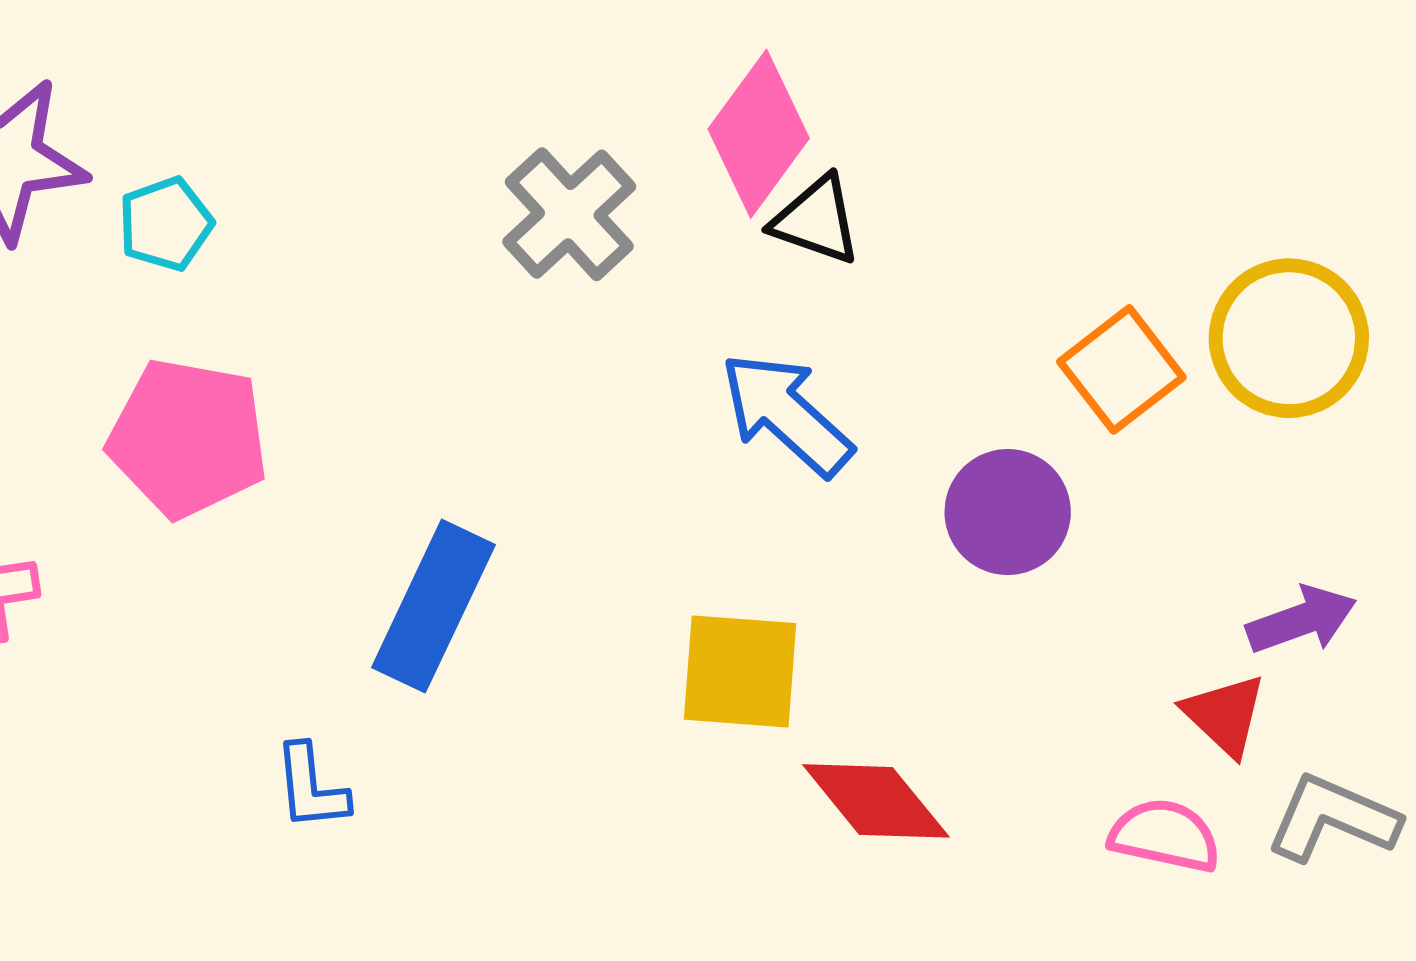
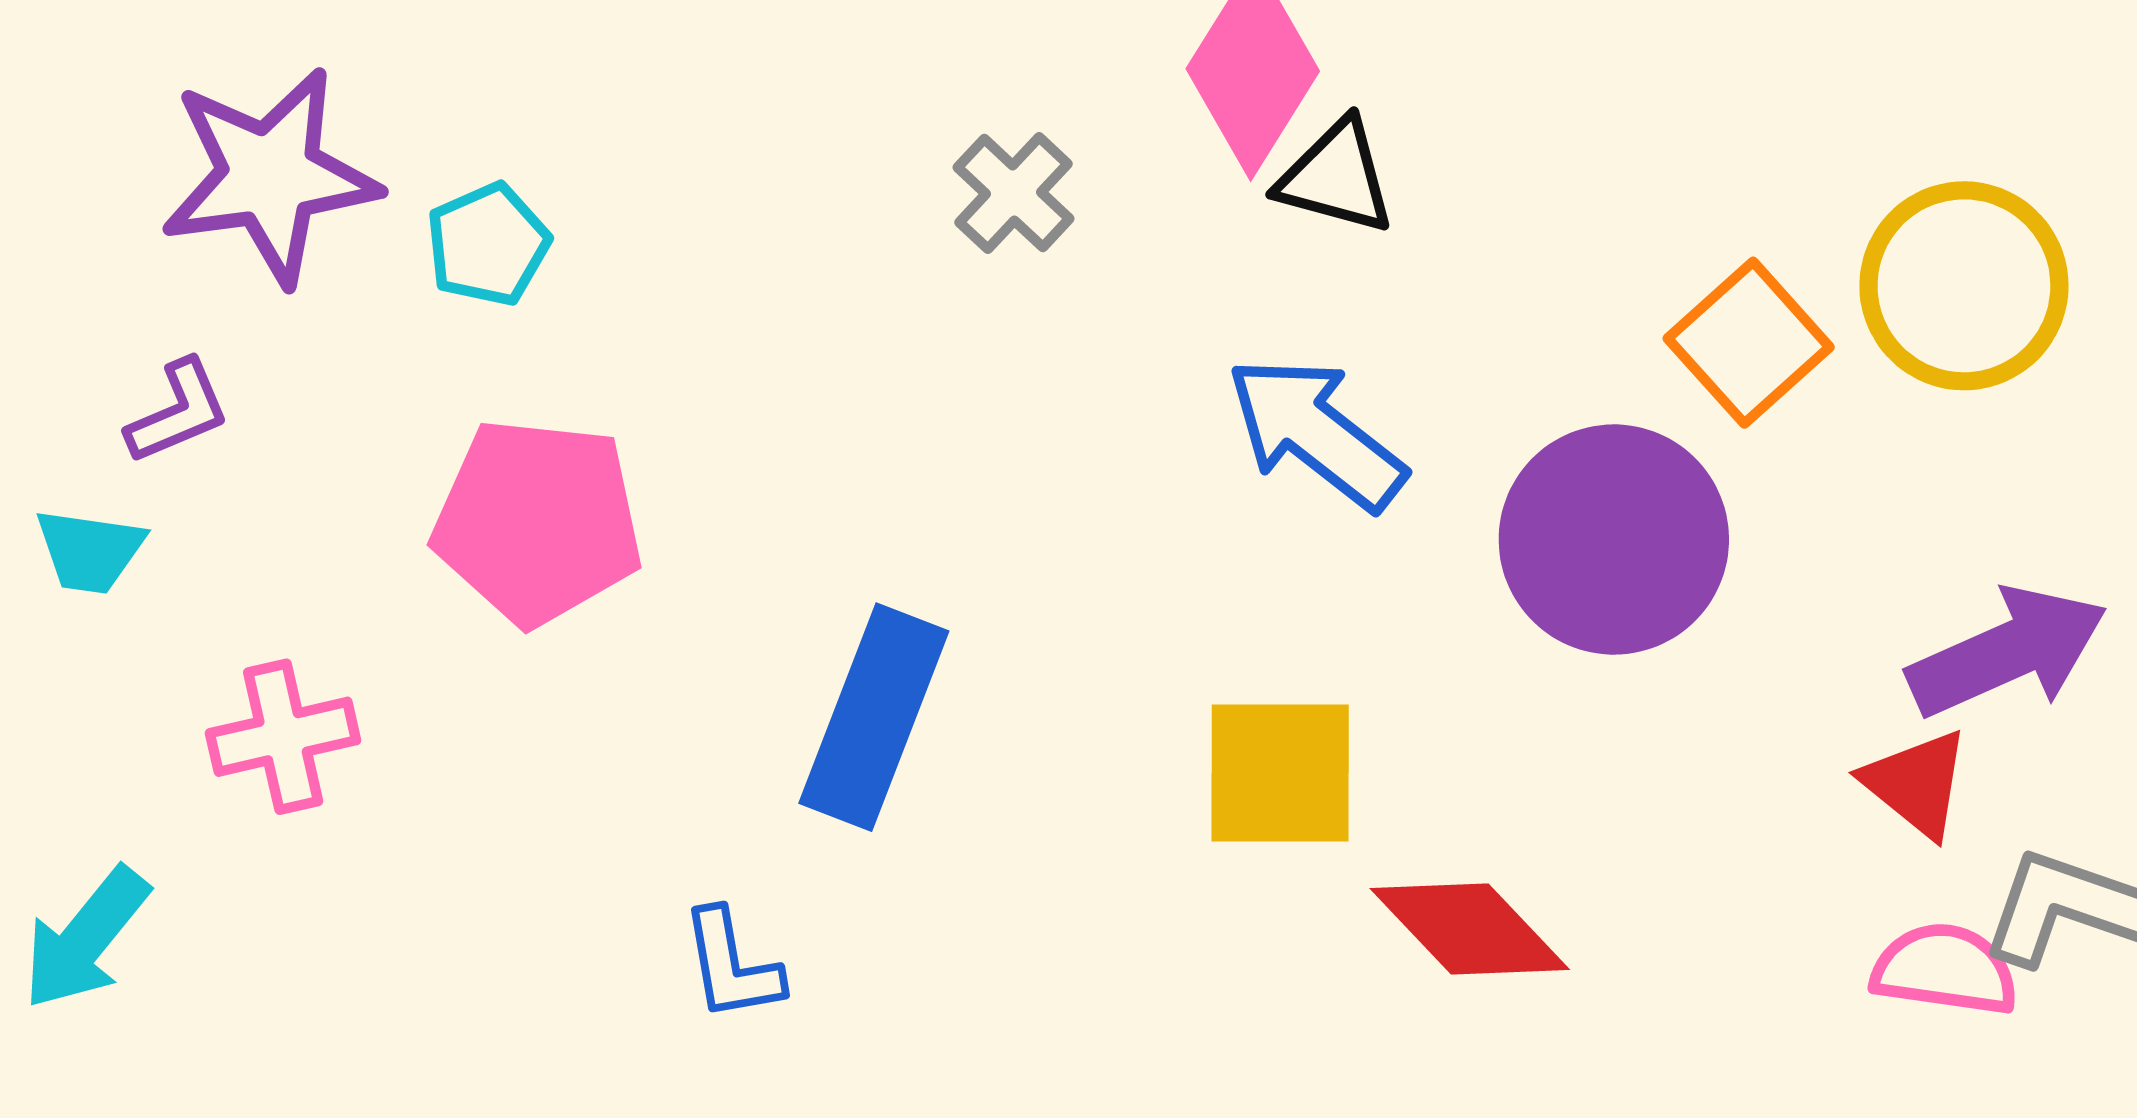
gray cross: (569, 214) -> (1014, 193), size x0.7
purple circle: (1008, 512) -> (1614, 540), size x1.4
purple arrow: (1302, 620) -> (2008, 652), size x1.4
pink semicircle: (1165, 836) -> (1945, 970), moved

